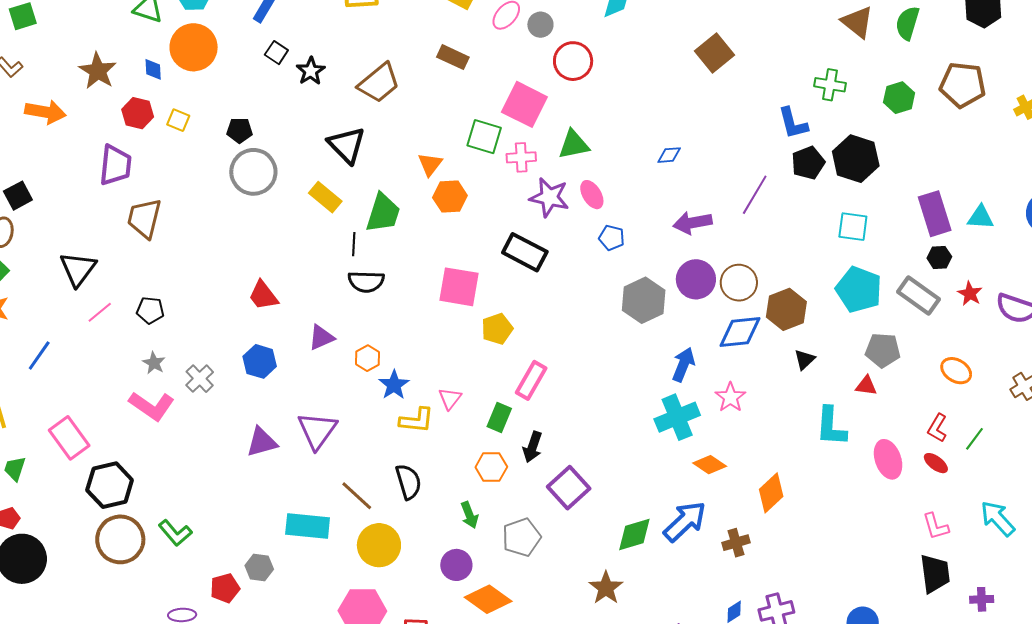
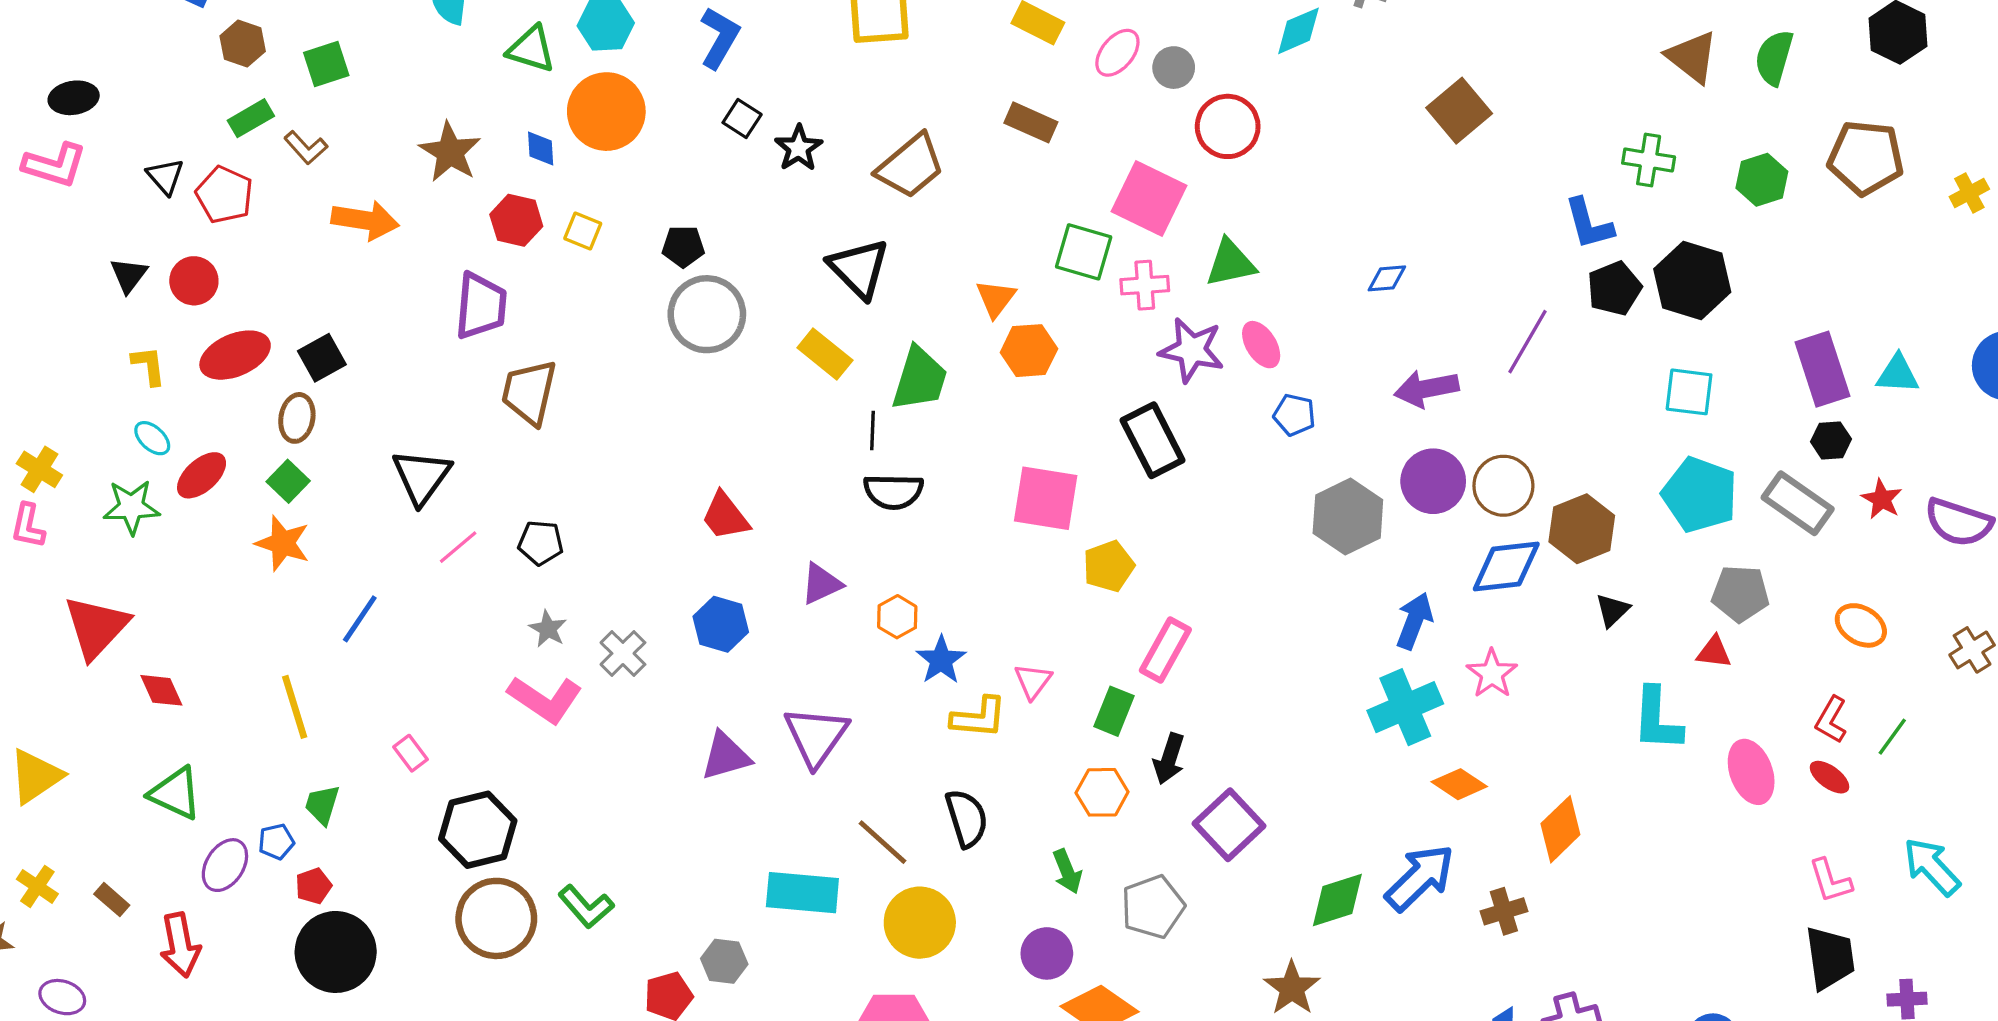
black rectangle: (525, 252) -> (1153, 440), turned 36
pink rectangle: (69, 438) -> (411, 753), size x0.5

